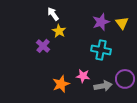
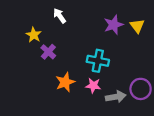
yellow star: (59, 31) -> (34, 35), moved
cyan cross: (101, 50) -> (98, 61), moved
orange star: (61, 84) -> (65, 82), moved

